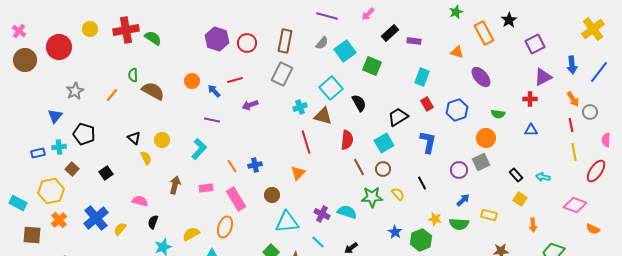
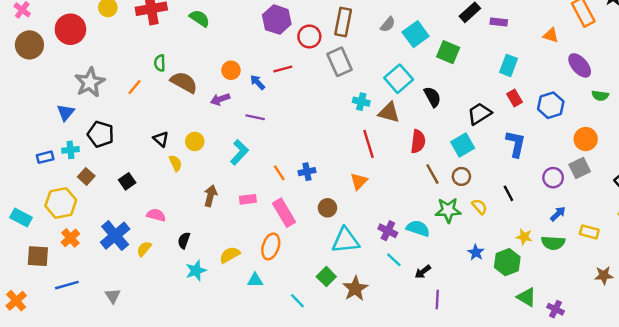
green semicircle: (153, 38) -> (200, 18), moved
purple hexagon: (217, 39) -> (277, 20), moved
red circle: (247, 43) -> (309, 36), moved
gray rectangle: (282, 74) -> (340, 62), turned -50
gray star: (75, 91) -> (90, 82), size x1.4
purple arrow: (250, 105) -> (220, 99), moved
cyan cross: (300, 107) -> (361, 102), turned 32
green semicircle: (498, 114) -> (600, 96), moved
pink semicircle: (140, 201) -> (156, 215), moved
cyan line: (318, 242) -> (394, 260), moved

